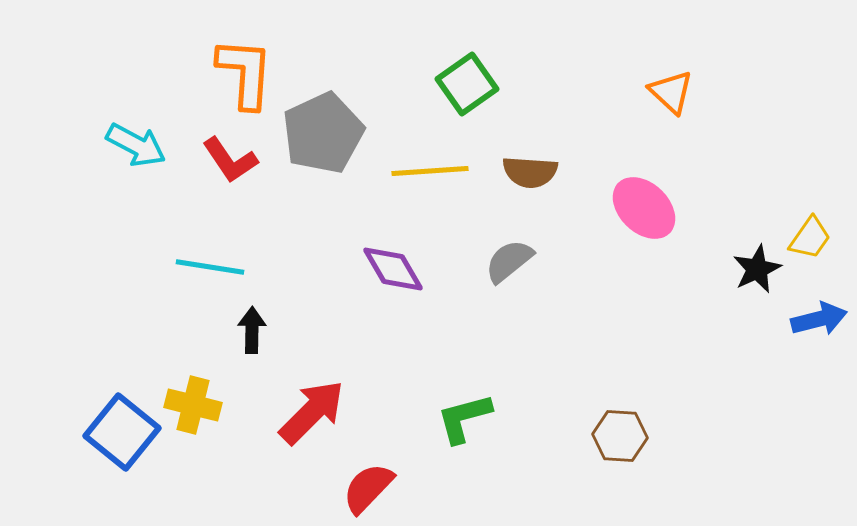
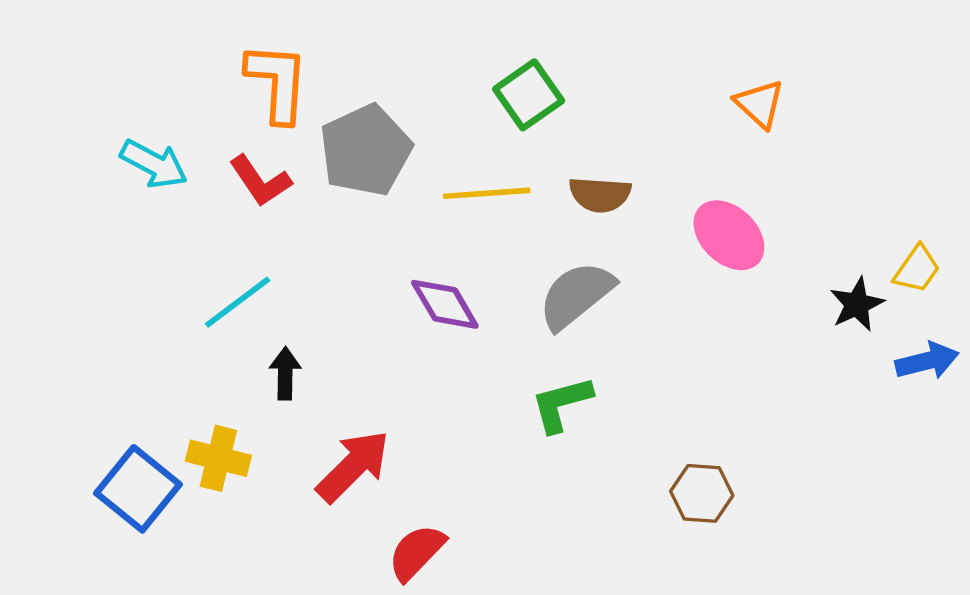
gray semicircle: (509, 261) -> (576, 295), size x1.4
cyan line: (210, 267) -> (238, 302), turned -46
green L-shape: (464, 418) -> (561, 404), moved

